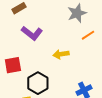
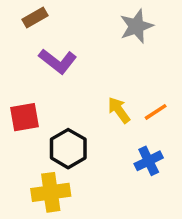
orange line: (88, 35) -> (156, 112), moved
yellow arrow: (61, 54) -> (119, 110), moved, turned 63

